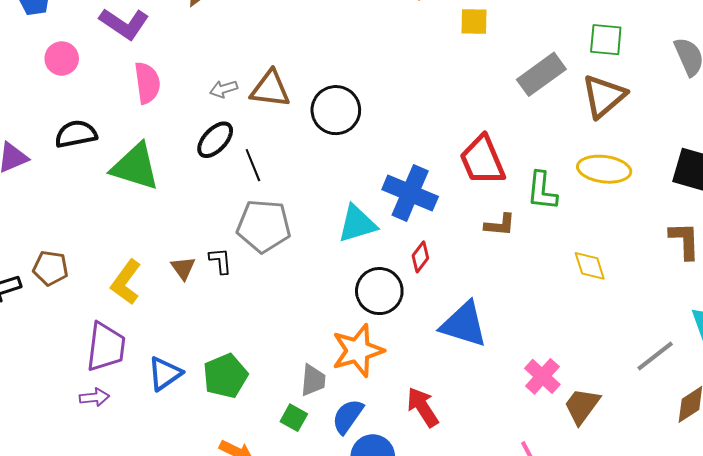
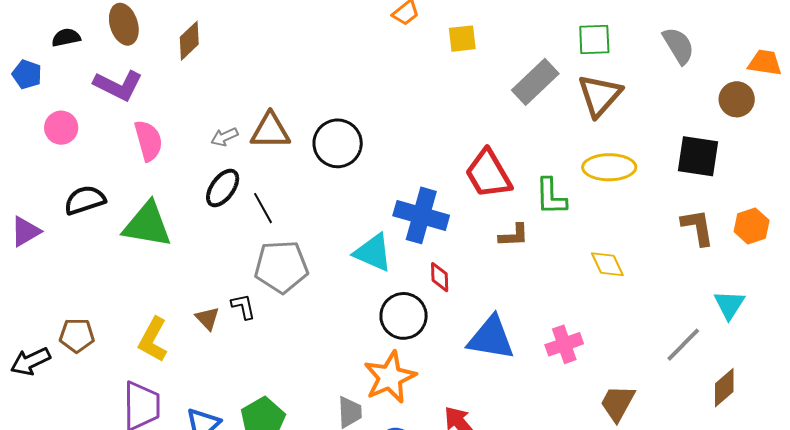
cyan triangle: (357, 224) -> (373, 253), turned 48
red diamond: (420, 257) -> (440, 277), turned -32
pink cross: (542, 376) -> (564, 344), moved, turned 36

